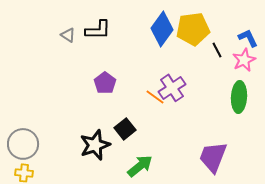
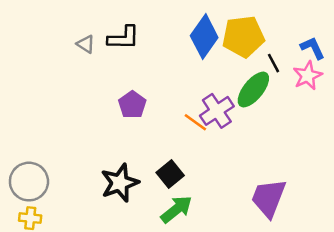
green ellipse: (239, 97) -> (253, 90), moved, turned 36
black square: (125, 129) -> (170, 174), moved

